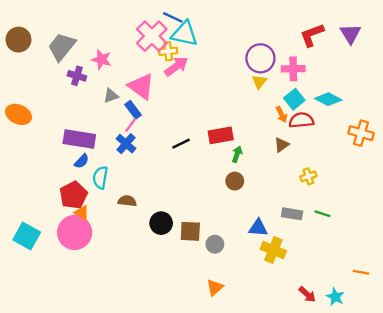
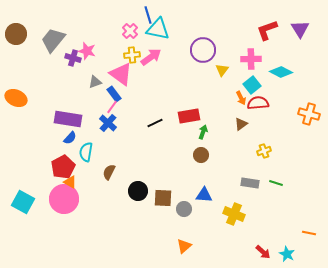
blue line: (173, 17) -> (148, 15), turned 48
pink cross: (152, 36) -> (130, 31), size x0.6
yellow cross: (168, 51) -> (132, 55), moved
purple circle: (260, 58) -> (203, 50), moved
purple cross: (77, 76) -> (73, 58), moved
cyan diamond: (328, 99) -> (281, 72), moved
brown semicircle: (127, 201) -> (109, 172), turned -70
blue triangle: (258, 228) -> (204, 195), moved

